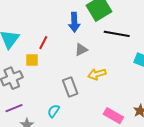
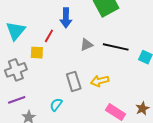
blue arrow: (74, 22) -> (66, 18), moved
black line: (117, 34) -> (116, 47), moved
yellow arrow: (97, 74) -> (100, 81), moved

